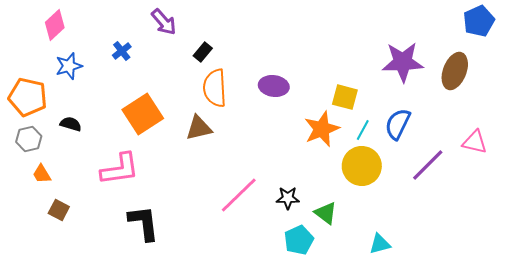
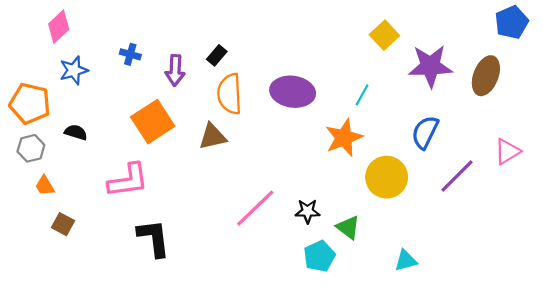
purple arrow: (164, 22) -> (175, 70), moved, turned 44
blue cross: (122, 51) -> (130, 54), turned -36
purple ellipse: (274, 86) -> (293, 92), size x1.4
yellow square: (345, 97) -> (384, 35), moved, turned 32
cyan line: (363, 130) -> (362, 95), moved
pink triangle: (475, 142) -> (507, 152), turned -44

